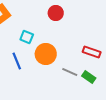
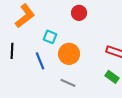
gray line: (70, 72) -> (68, 83), moved

